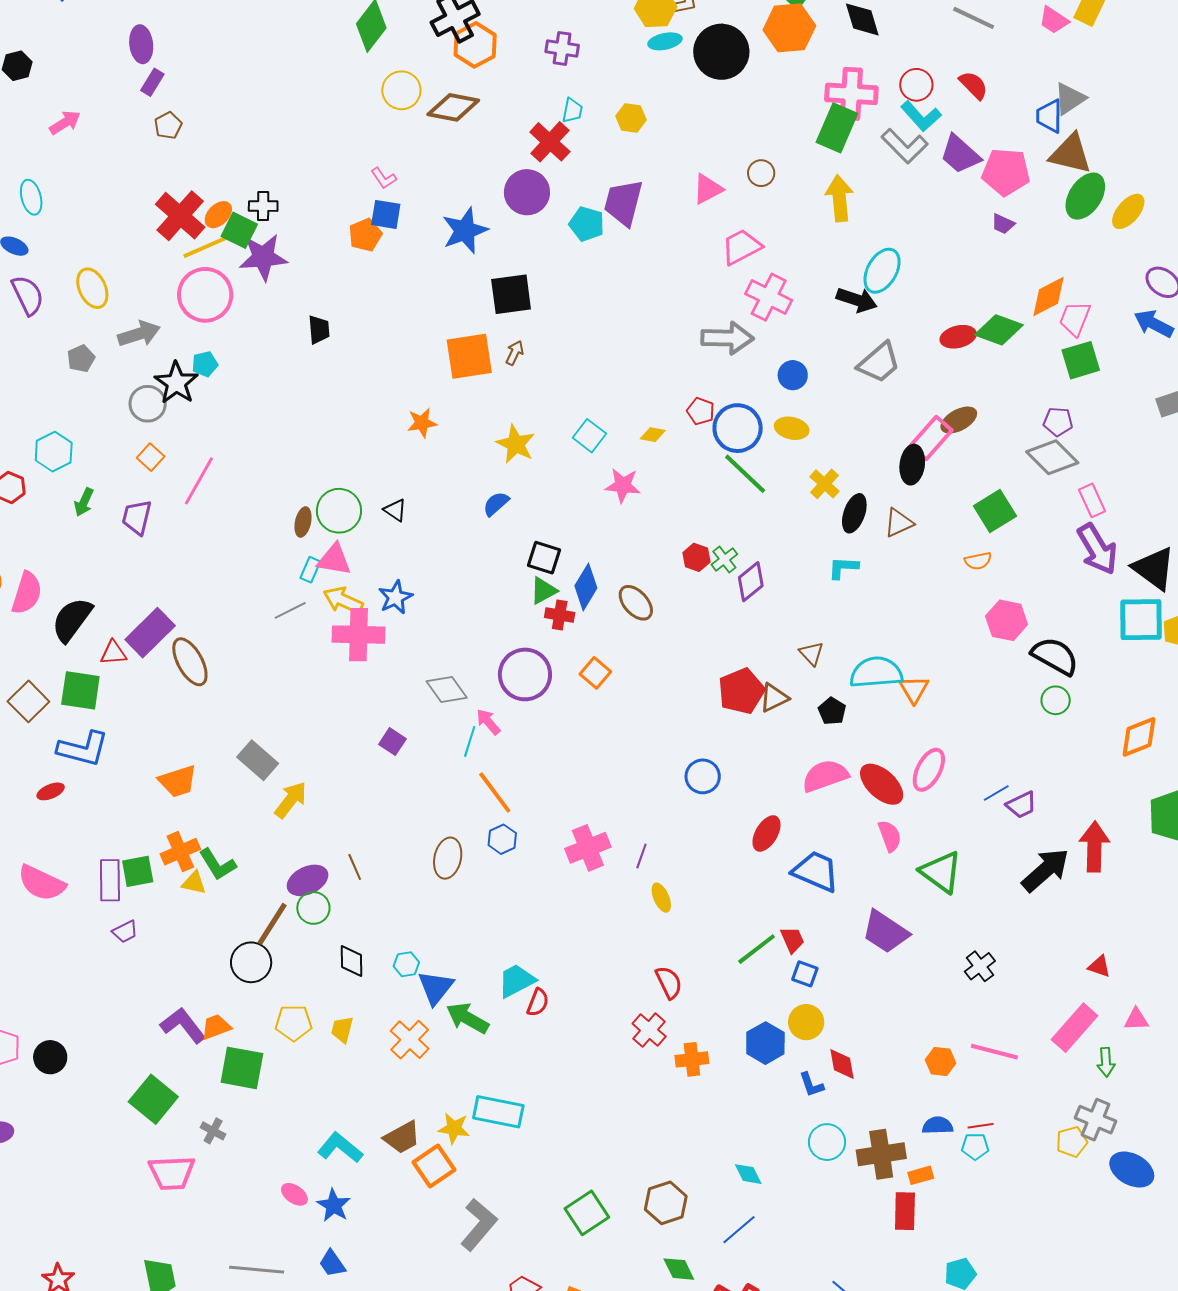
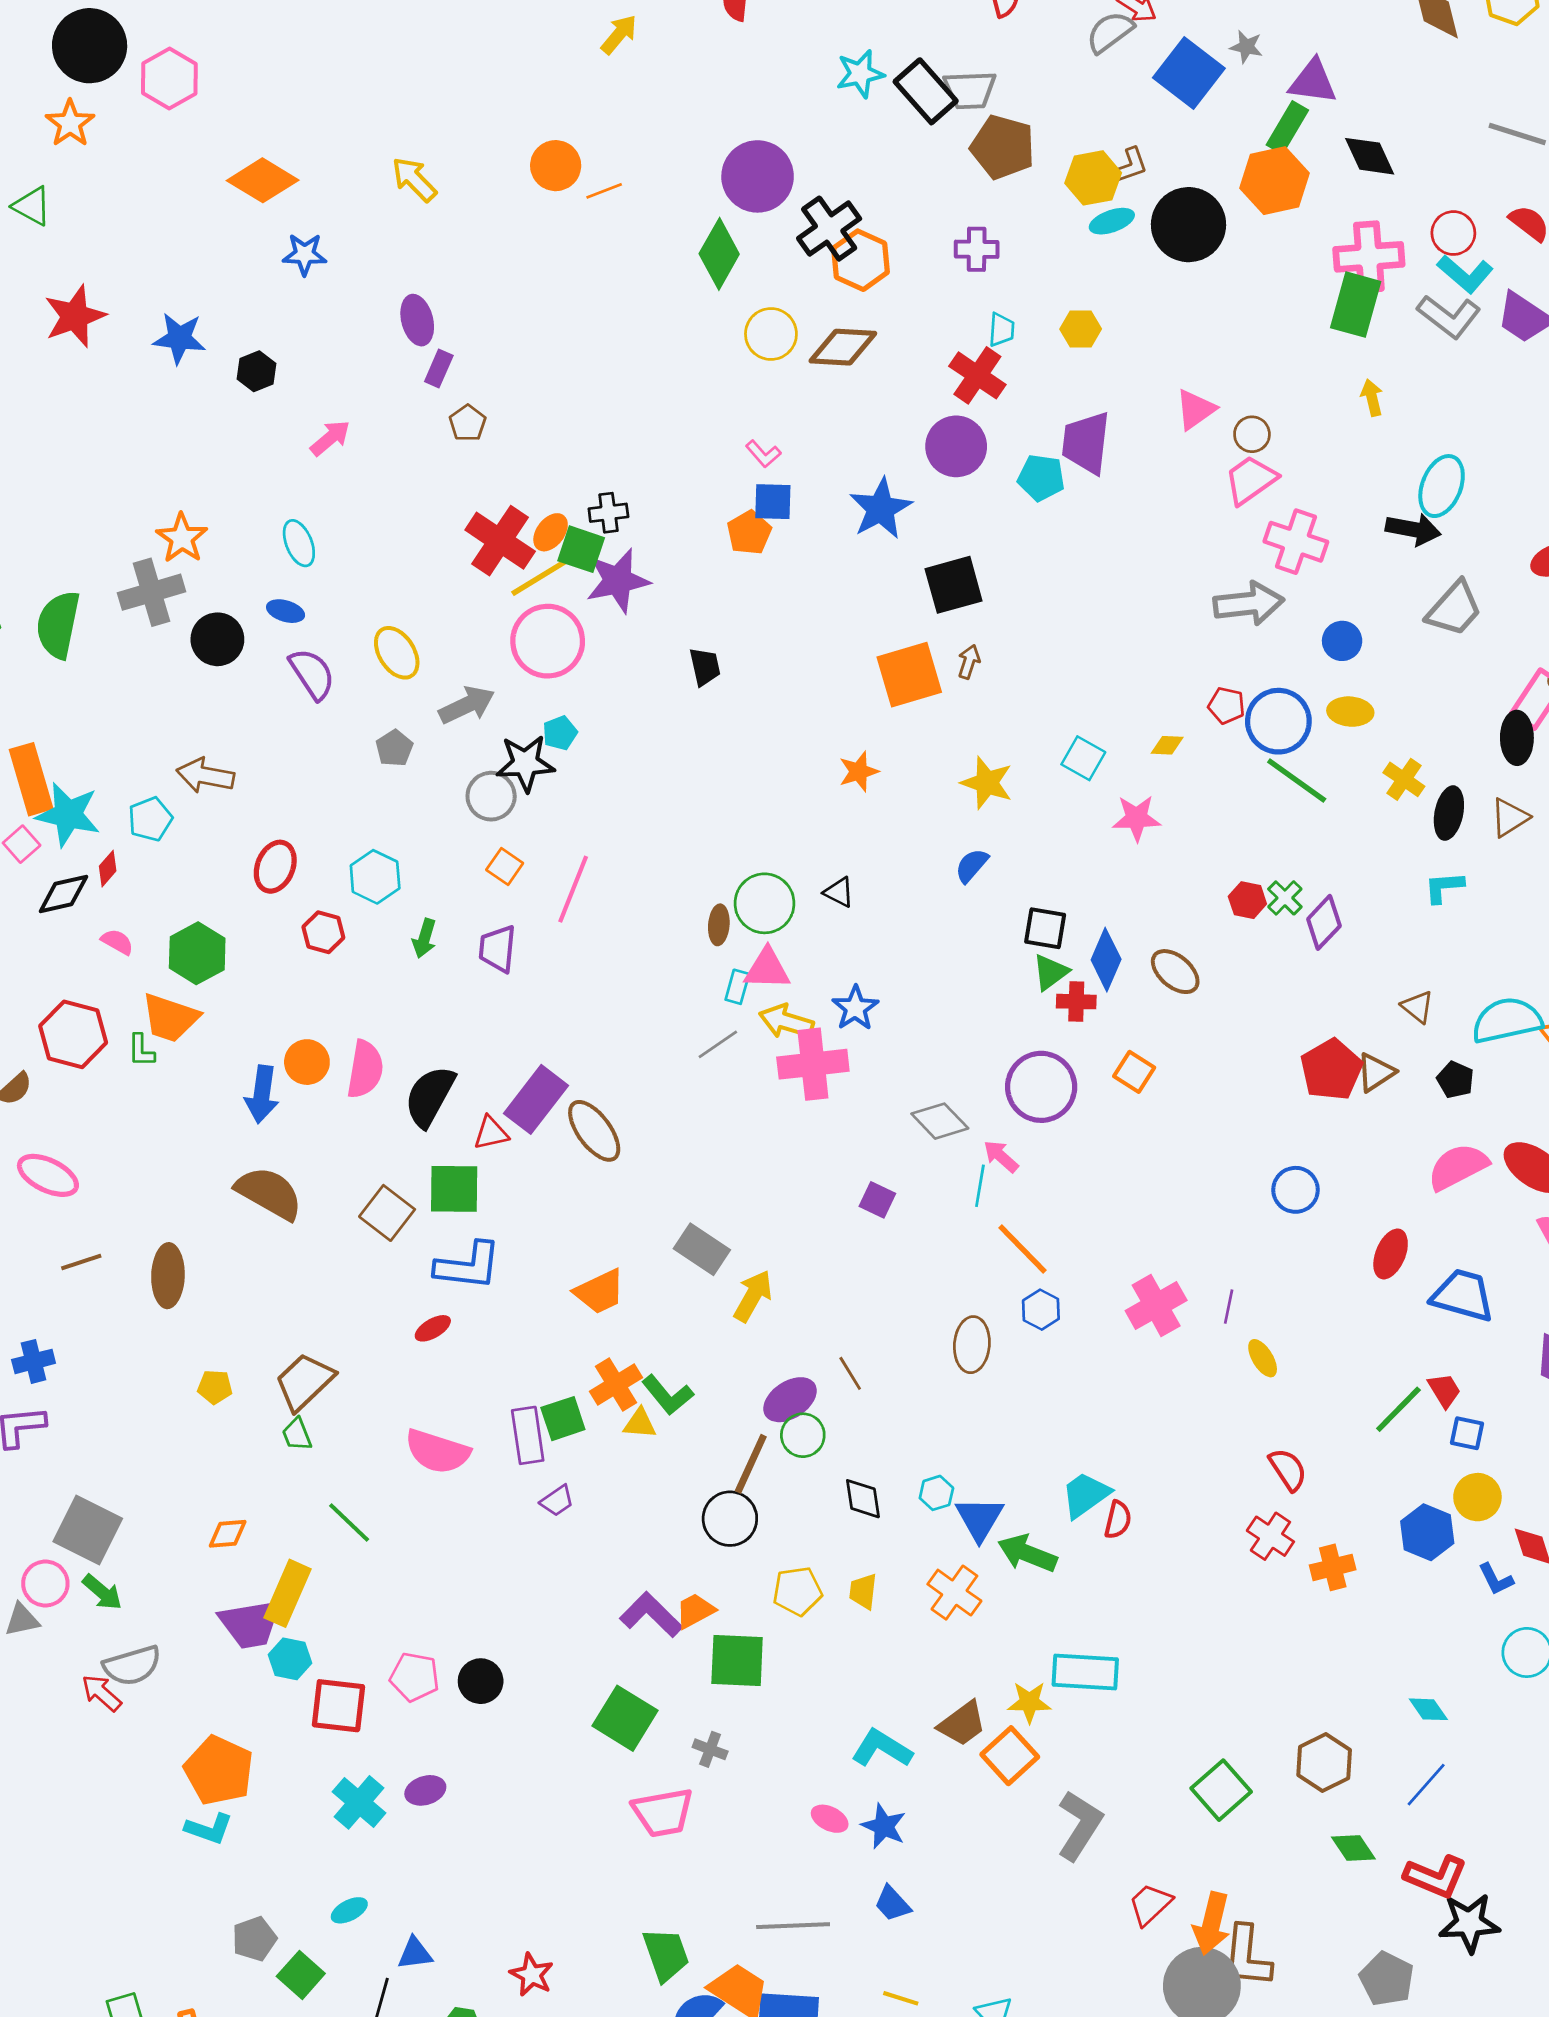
brown circle: (761, 173) -> (1252, 434), moved
yellow arrow: (839, 198) -> (1372, 398), size x0.6
black star: (176, 383) -> (525, 763), turned -30

